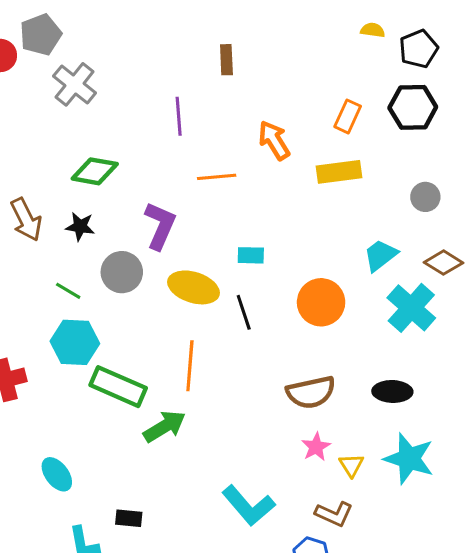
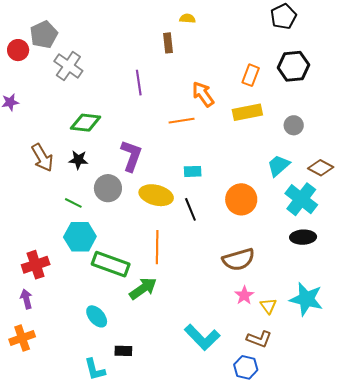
yellow semicircle: (373, 30) -> (187, 18), moved
black pentagon: (419, 49) -> (283, 16), moved
orange line: (217, 177) -> (182, 121), moved
gray circle: (425, 197) -> (294, 125), moved
black ellipse: (392, 391) -> (303, 237), moved
cyan ellipse: (57, 474) -> (97, 316), moved

